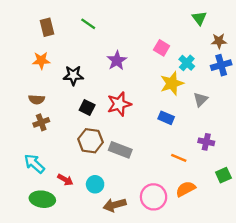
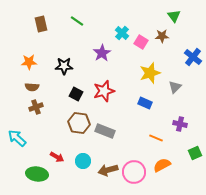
brown star: (219, 41) -> (162, 36), moved
orange star: (41, 60) -> (29, 62), moved
cyan cross: (187, 63) -> (122, 33), moved
blue cross: (221, 65) -> (193, 57), turned -36
cyan arrow: (34, 164) -> (17, 138), moved
brown arrow: (115, 205) -> (108, 170), moved

